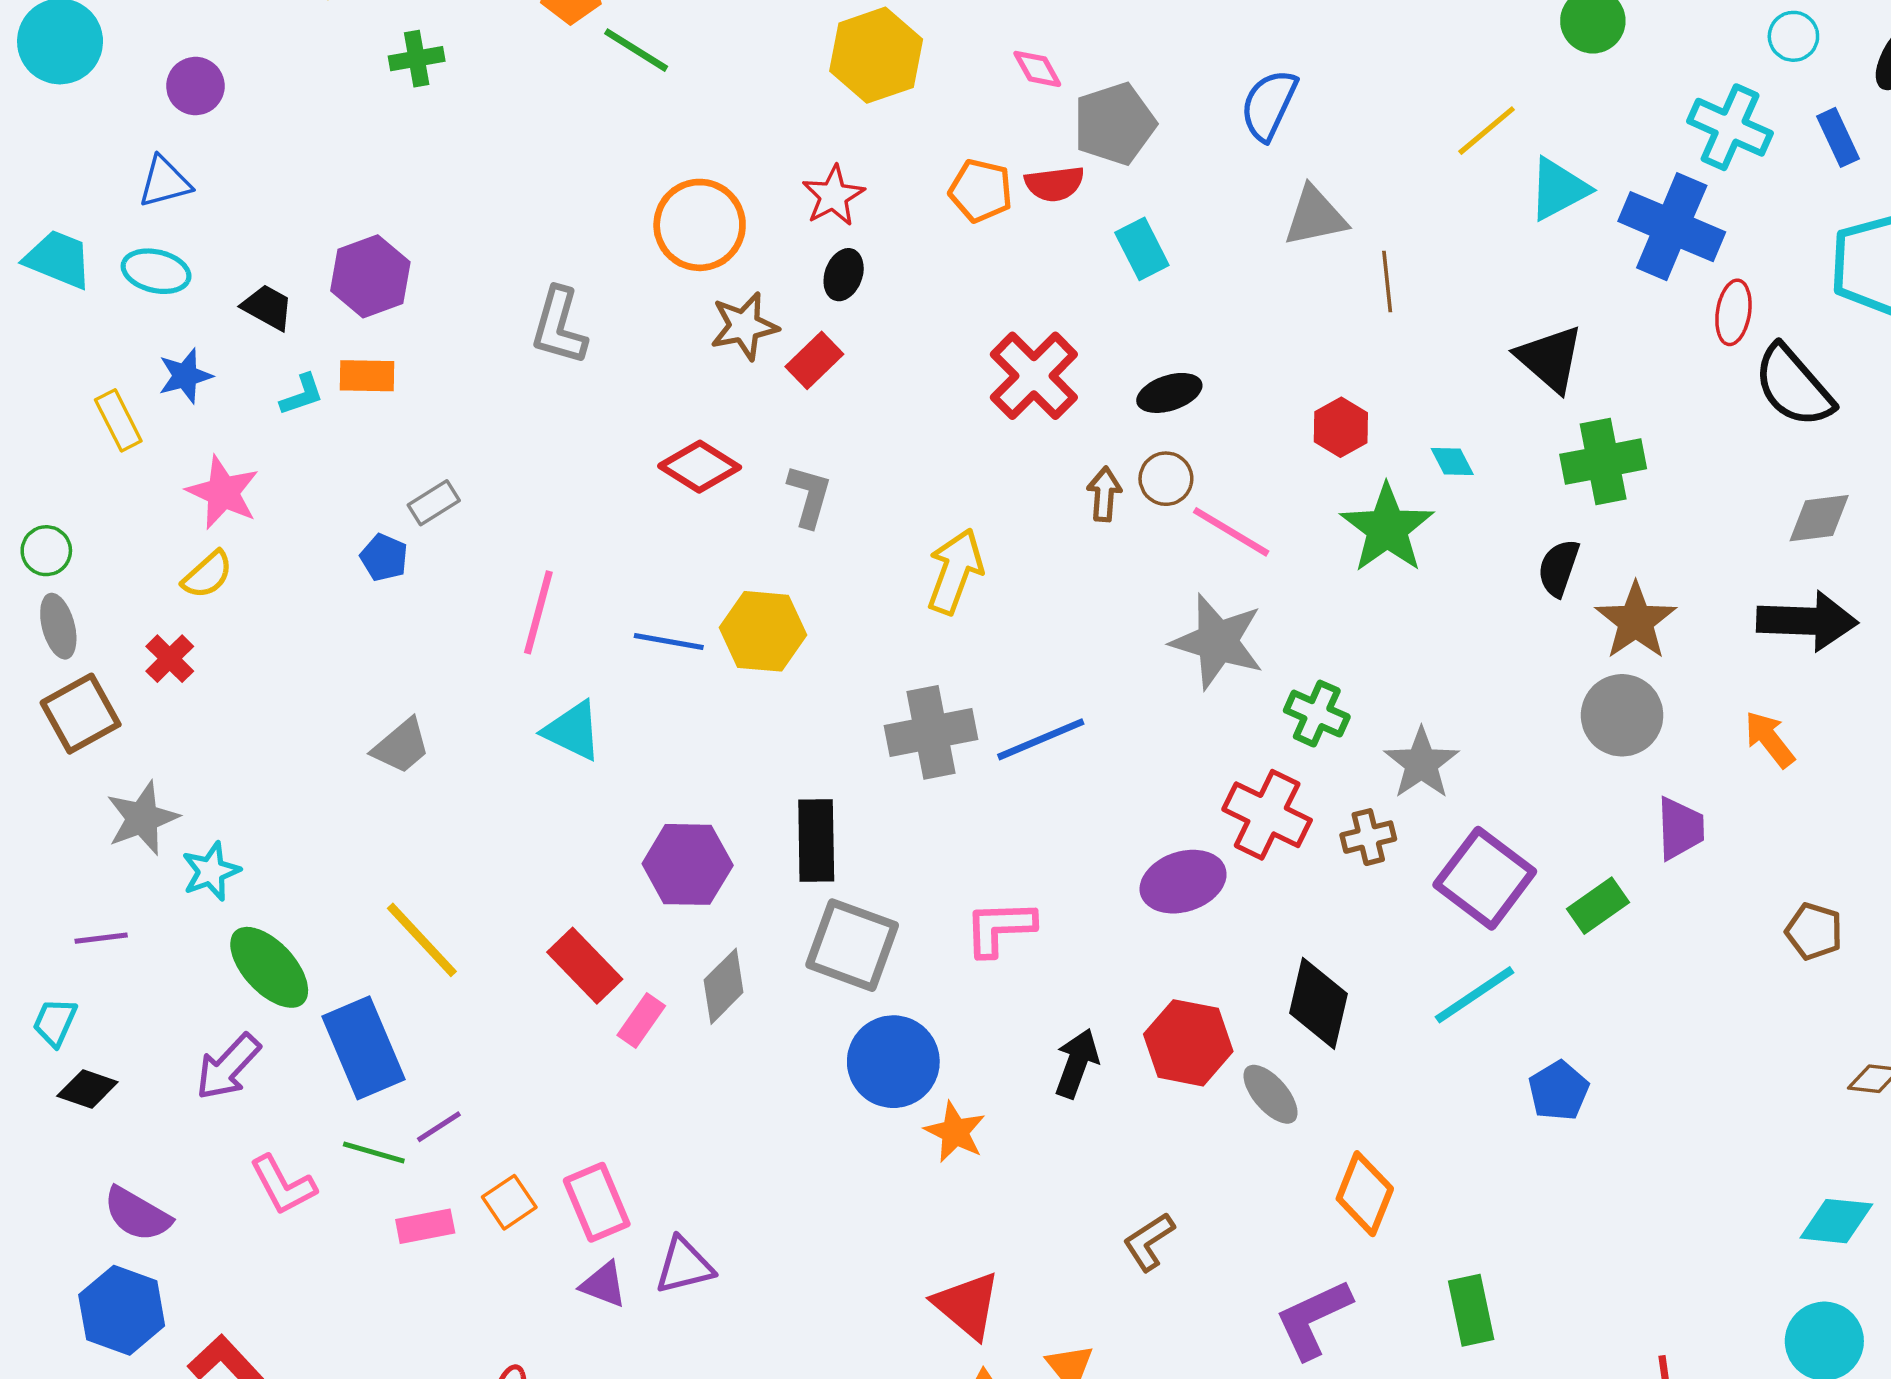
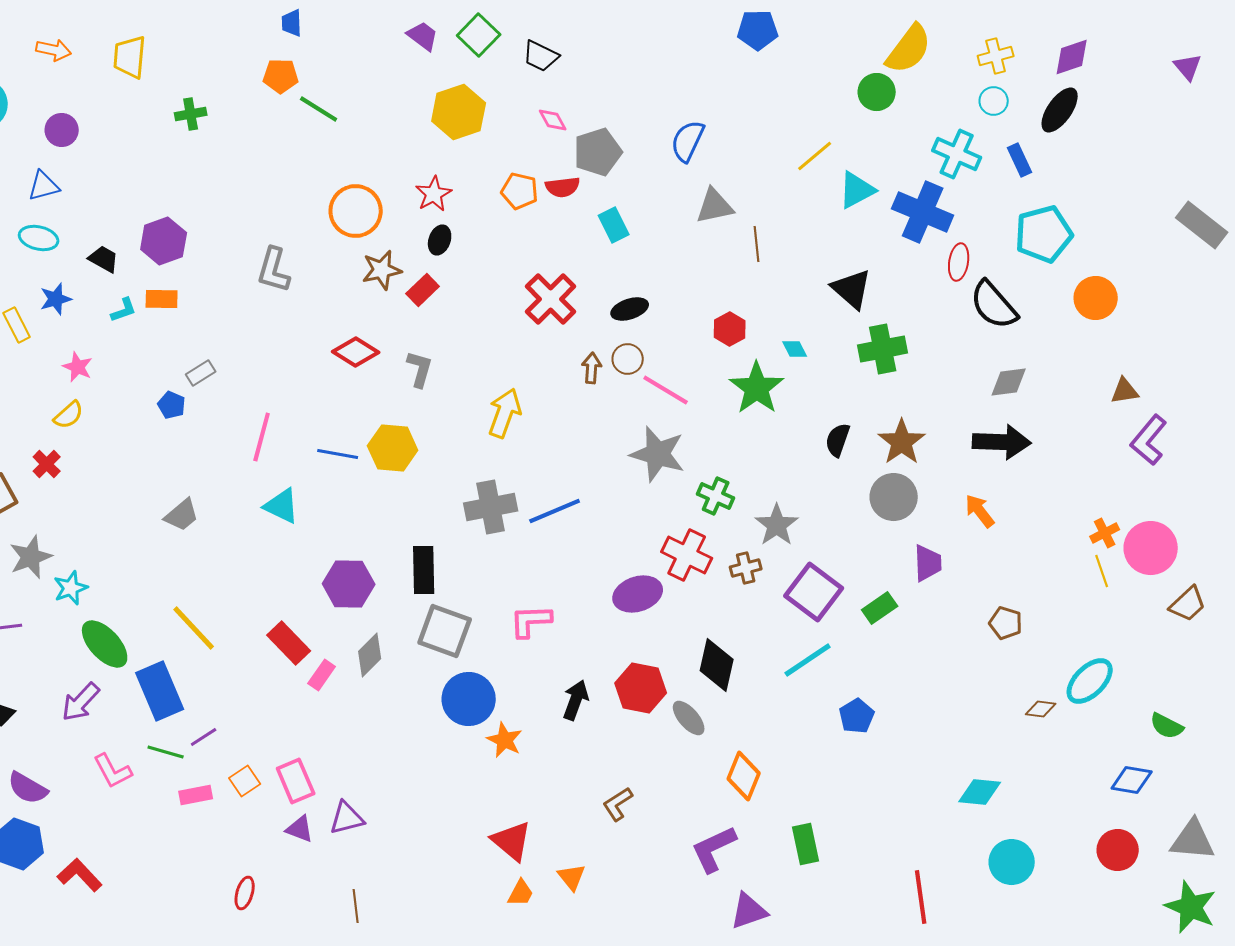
pink star: (223, 492) -> (78, 367), size x0.7
black semicircle: (1559, 568) -> (838, 440), moved
cyan diamond: (1836, 1221) -> (980, 792), moved

